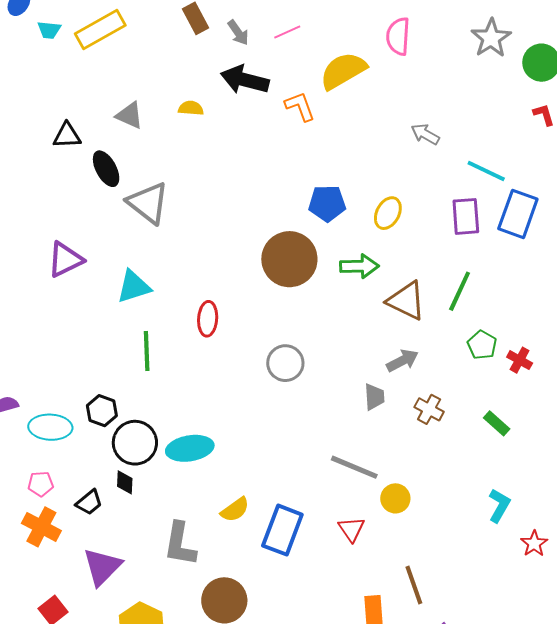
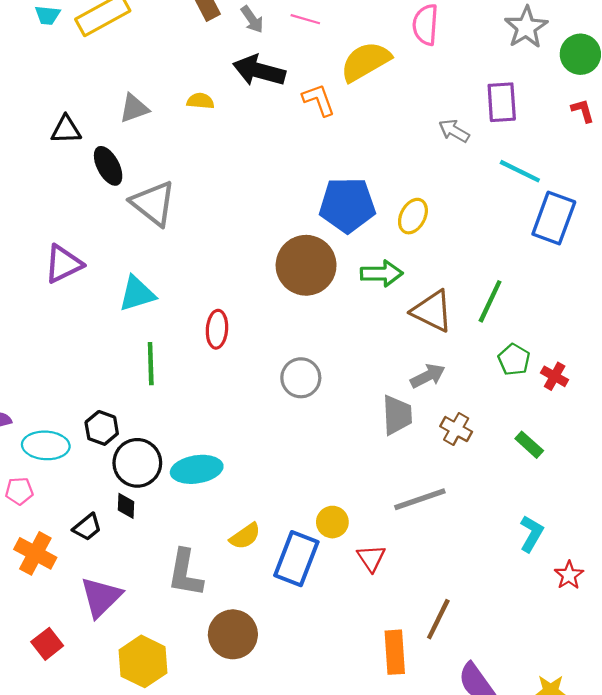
pink line: (287, 32) -> (305, 19), turned 40
gray triangle: (130, 115) -> (134, 108), turned -44
blue pentagon: (327, 203) -> (347, 205), size x1.4
purple rectangle: (466, 216) -> (502, 102), moved
gray trapezoid: (374, 397) -> (397, 415), size x1.4
gray line: (354, 467) -> (420, 499), moved, turned -42
pink pentagon: (41, 484) -> (19, 491), moved
yellow circle: (395, 498) -> (332, 522), moved
brown line: (414, 585) -> (438, 619), turned 45

